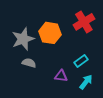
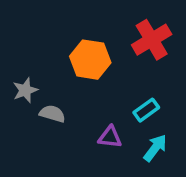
gray star: (23, 39) -> (25, 90), moved, size x0.6

